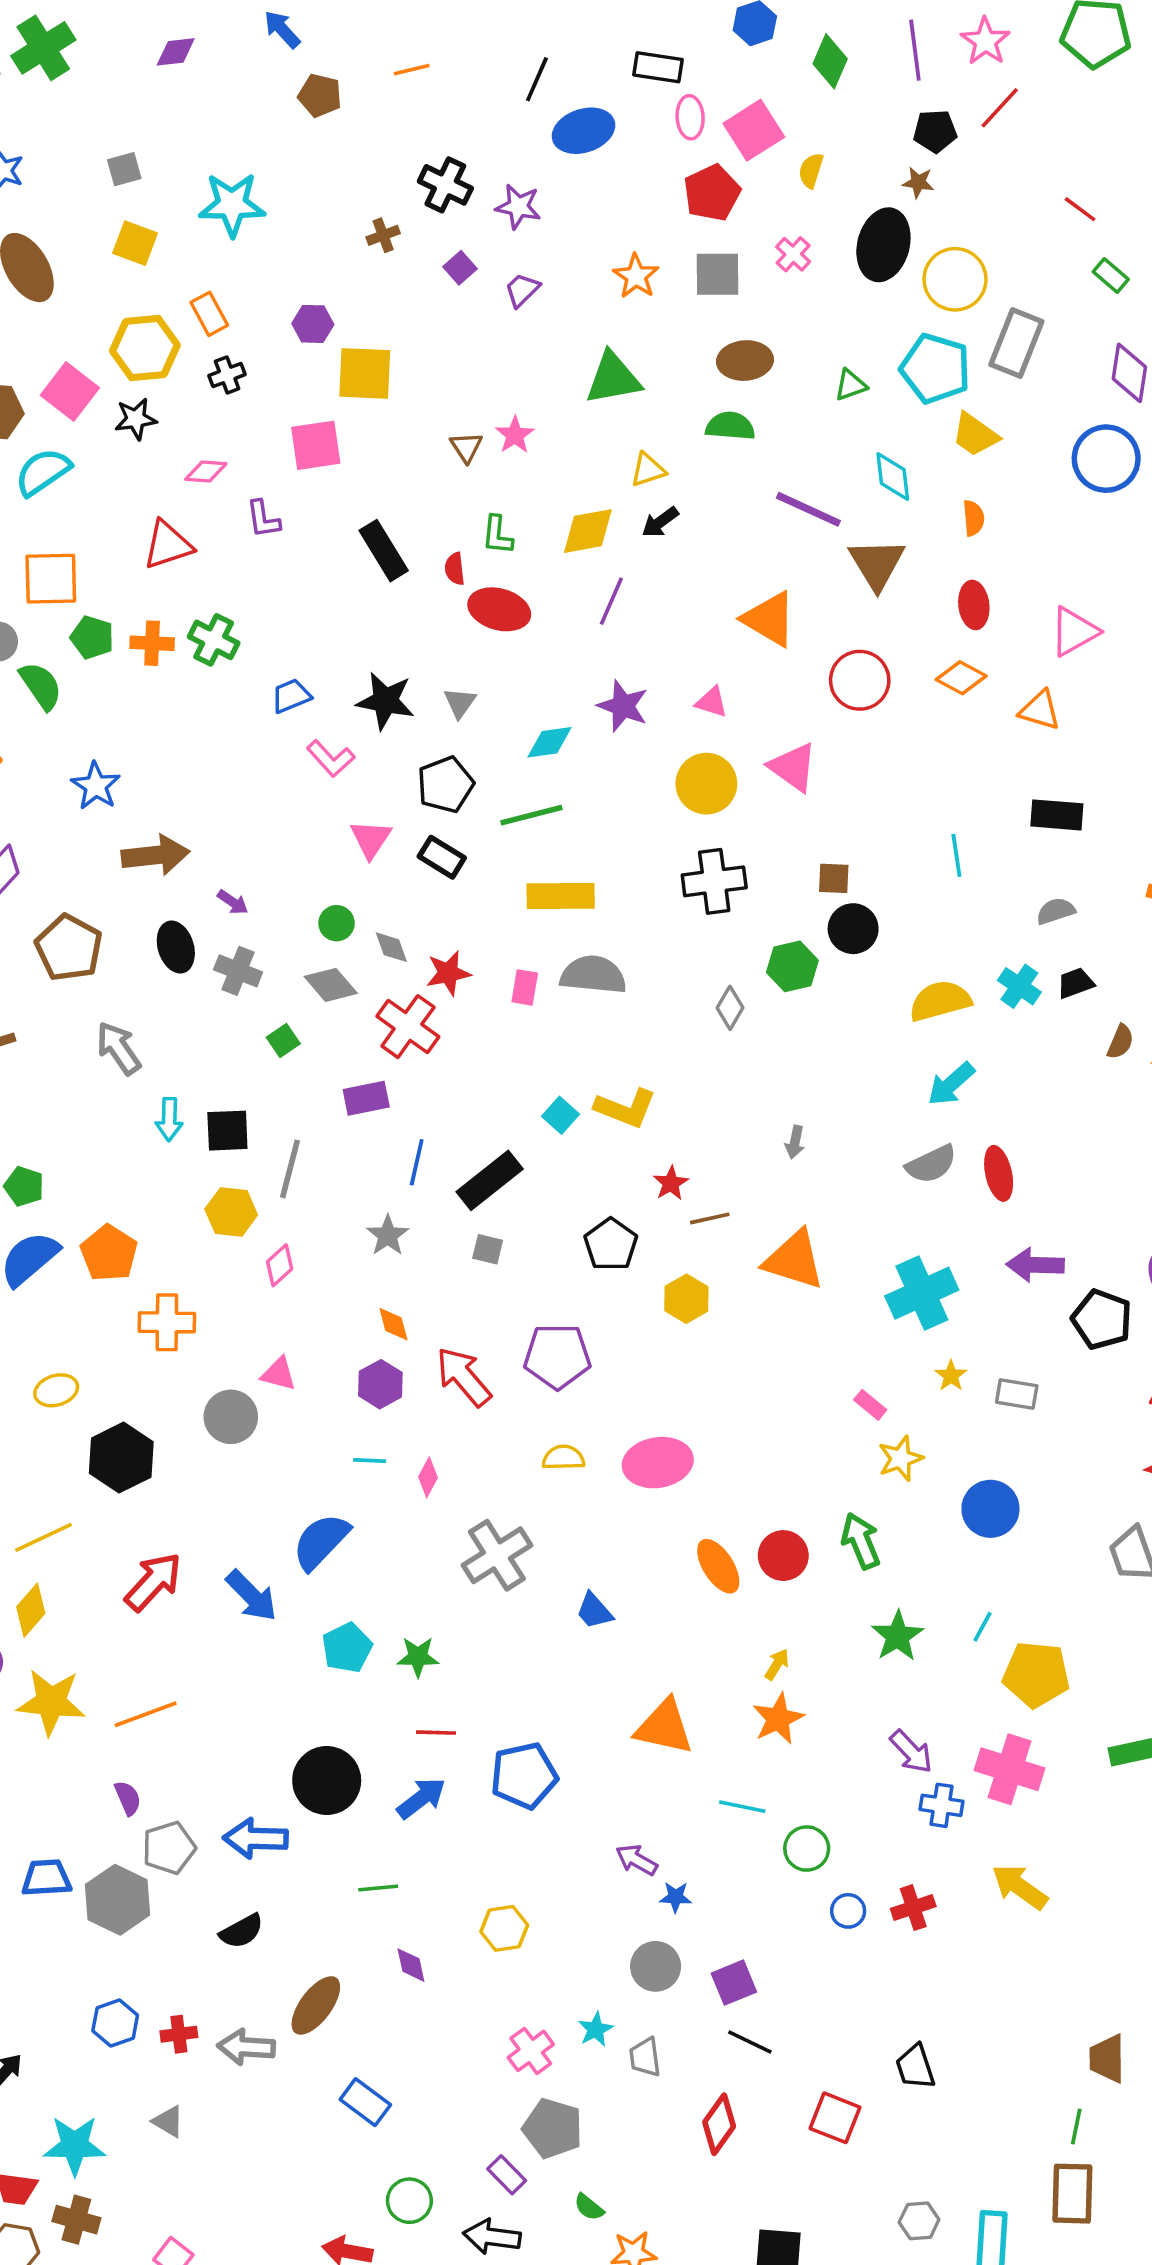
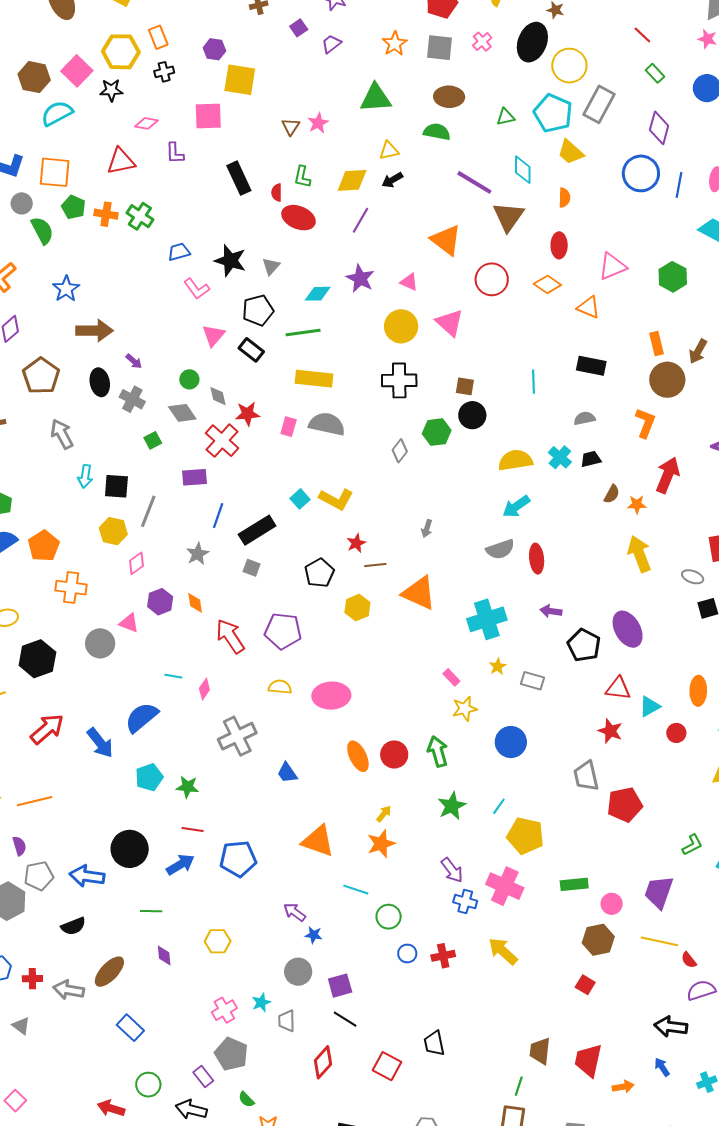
purple arrow: (1035, 1265) -> (551, 611), size x0.7
purple hexagon: (380, 1384) -> (160, 602), moved

